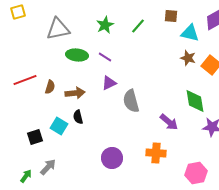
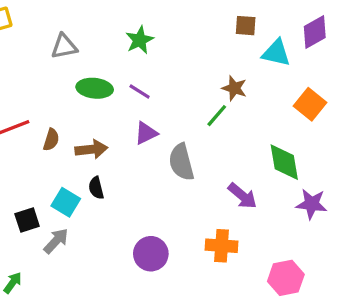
green line: (138, 26) -> (217, 116), moved
gray triangle: (58, 29) -> (64, 46), size x0.7
brown star: (188, 58) -> (234, 88), moved
gray arrow: (48, 167) -> (56, 241), moved

